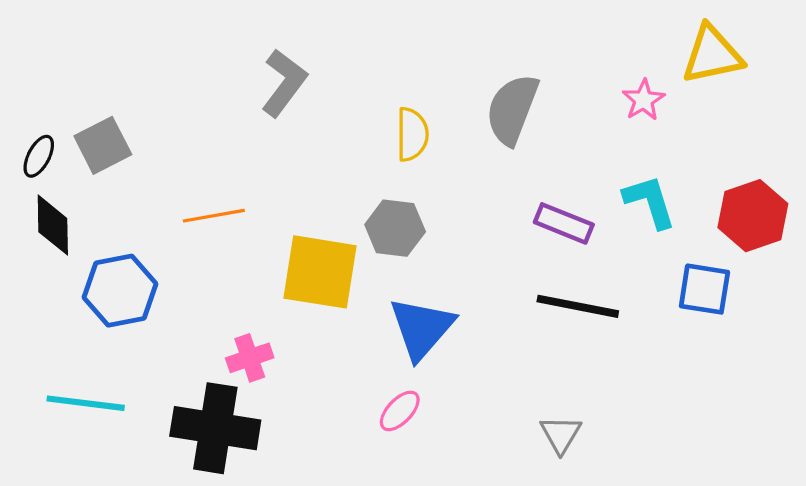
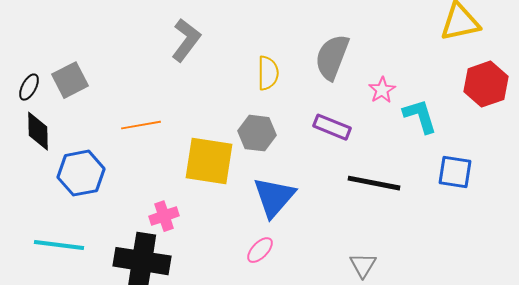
pink star: (643, 100) -> (382, 90), moved
red hexagon: (753, 216) -> (486, 84), moved
purple rectangle: (564, 223) -> (332, 127), moved

